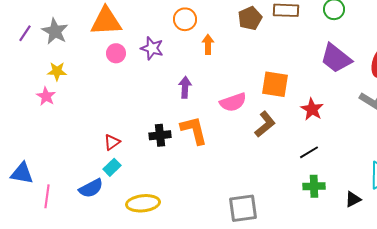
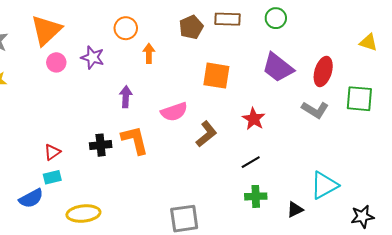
orange triangle: (106, 21) -> (46, 30), turned -40
orange square: (275, 84) -> (216, 76), moved
cyan rectangle: (112, 167) -> (52, 177), turned 30

